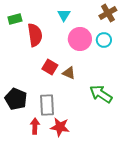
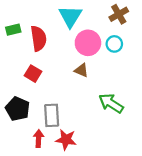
cyan triangle: (64, 15) -> (70, 16), size x1.6
green rectangle: (15, 19) -> (13, 30), moved
red square: (50, 67) -> (33, 74), moved
brown triangle: (69, 73) -> (81, 70), moved

